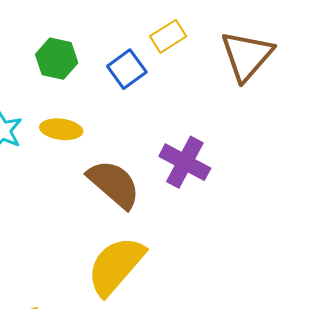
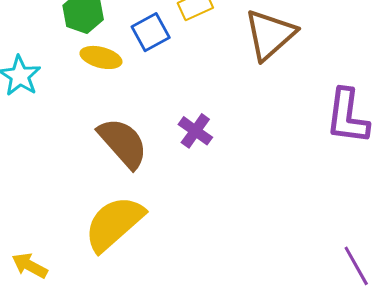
yellow ellipse: (61, 129) -> (101, 57), moved
purple cross: (185, 162) -> (195, 131), size x0.7

